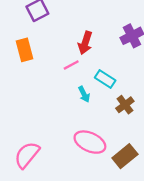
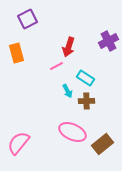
brown cross: (125, 105) -> (86, 101), moved, turned 35

